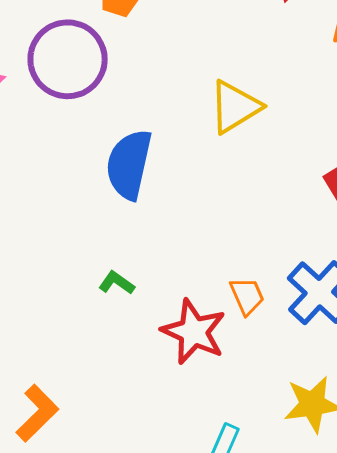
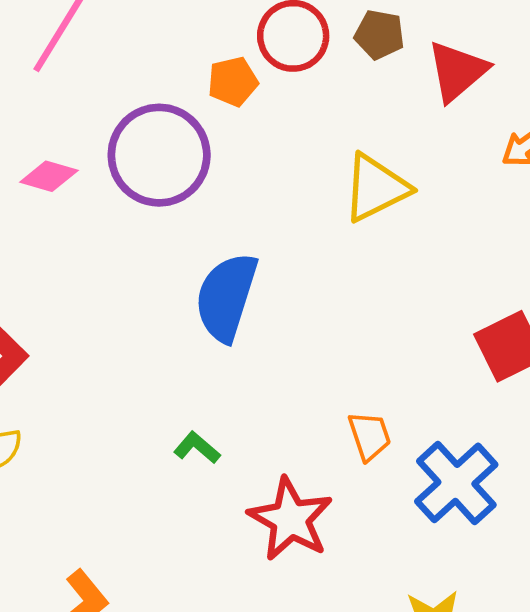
yellow triangle: (235, 107) -> (376, 188), moved
orange trapezoid: (247, 296) -> (370, 436), moved

